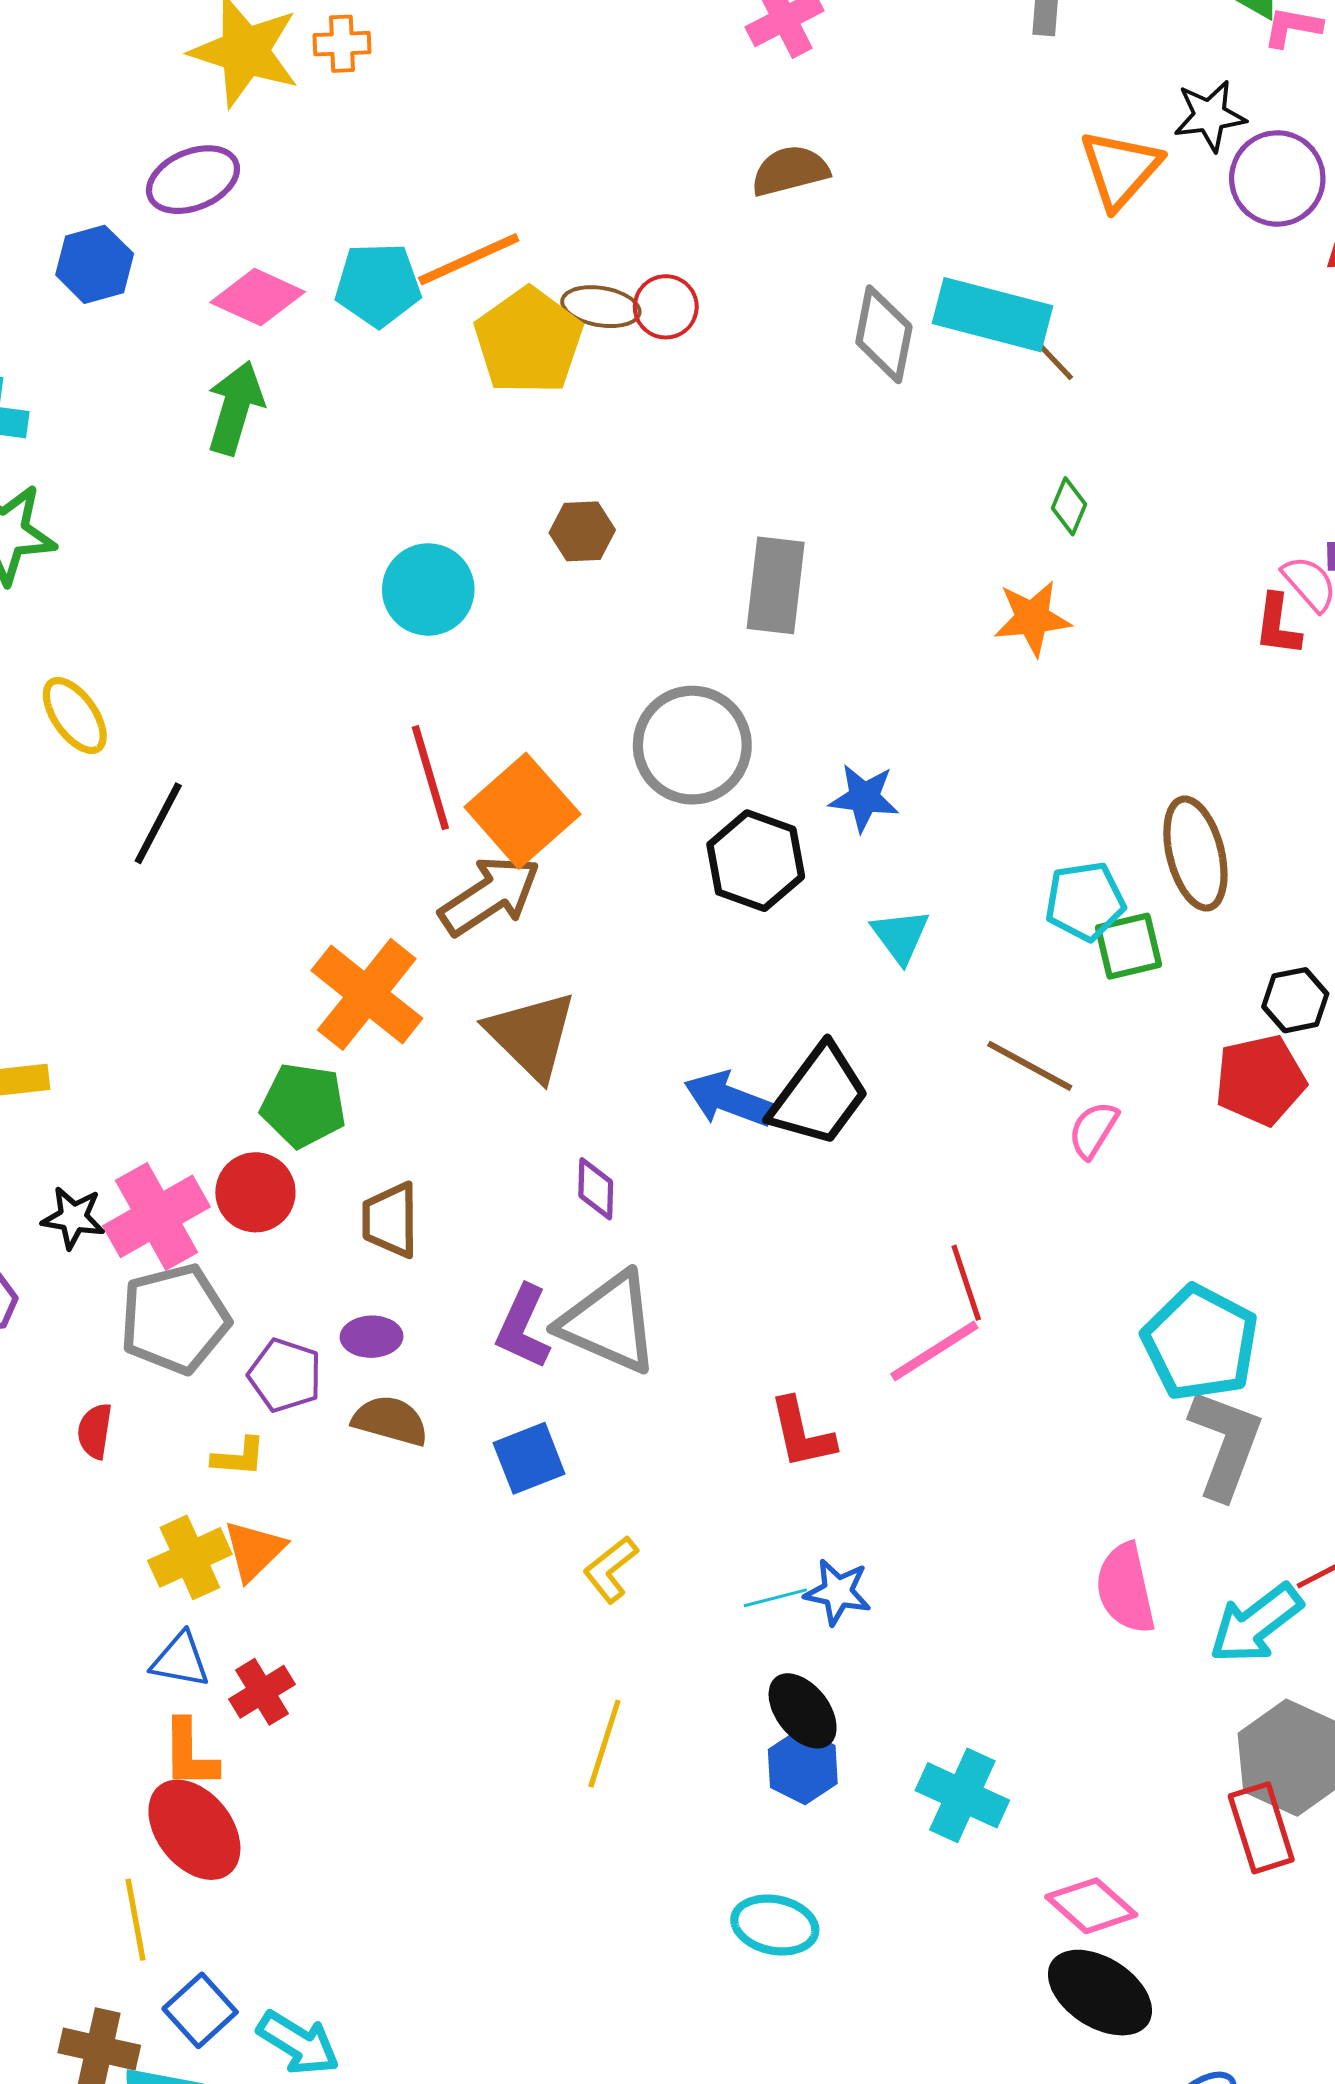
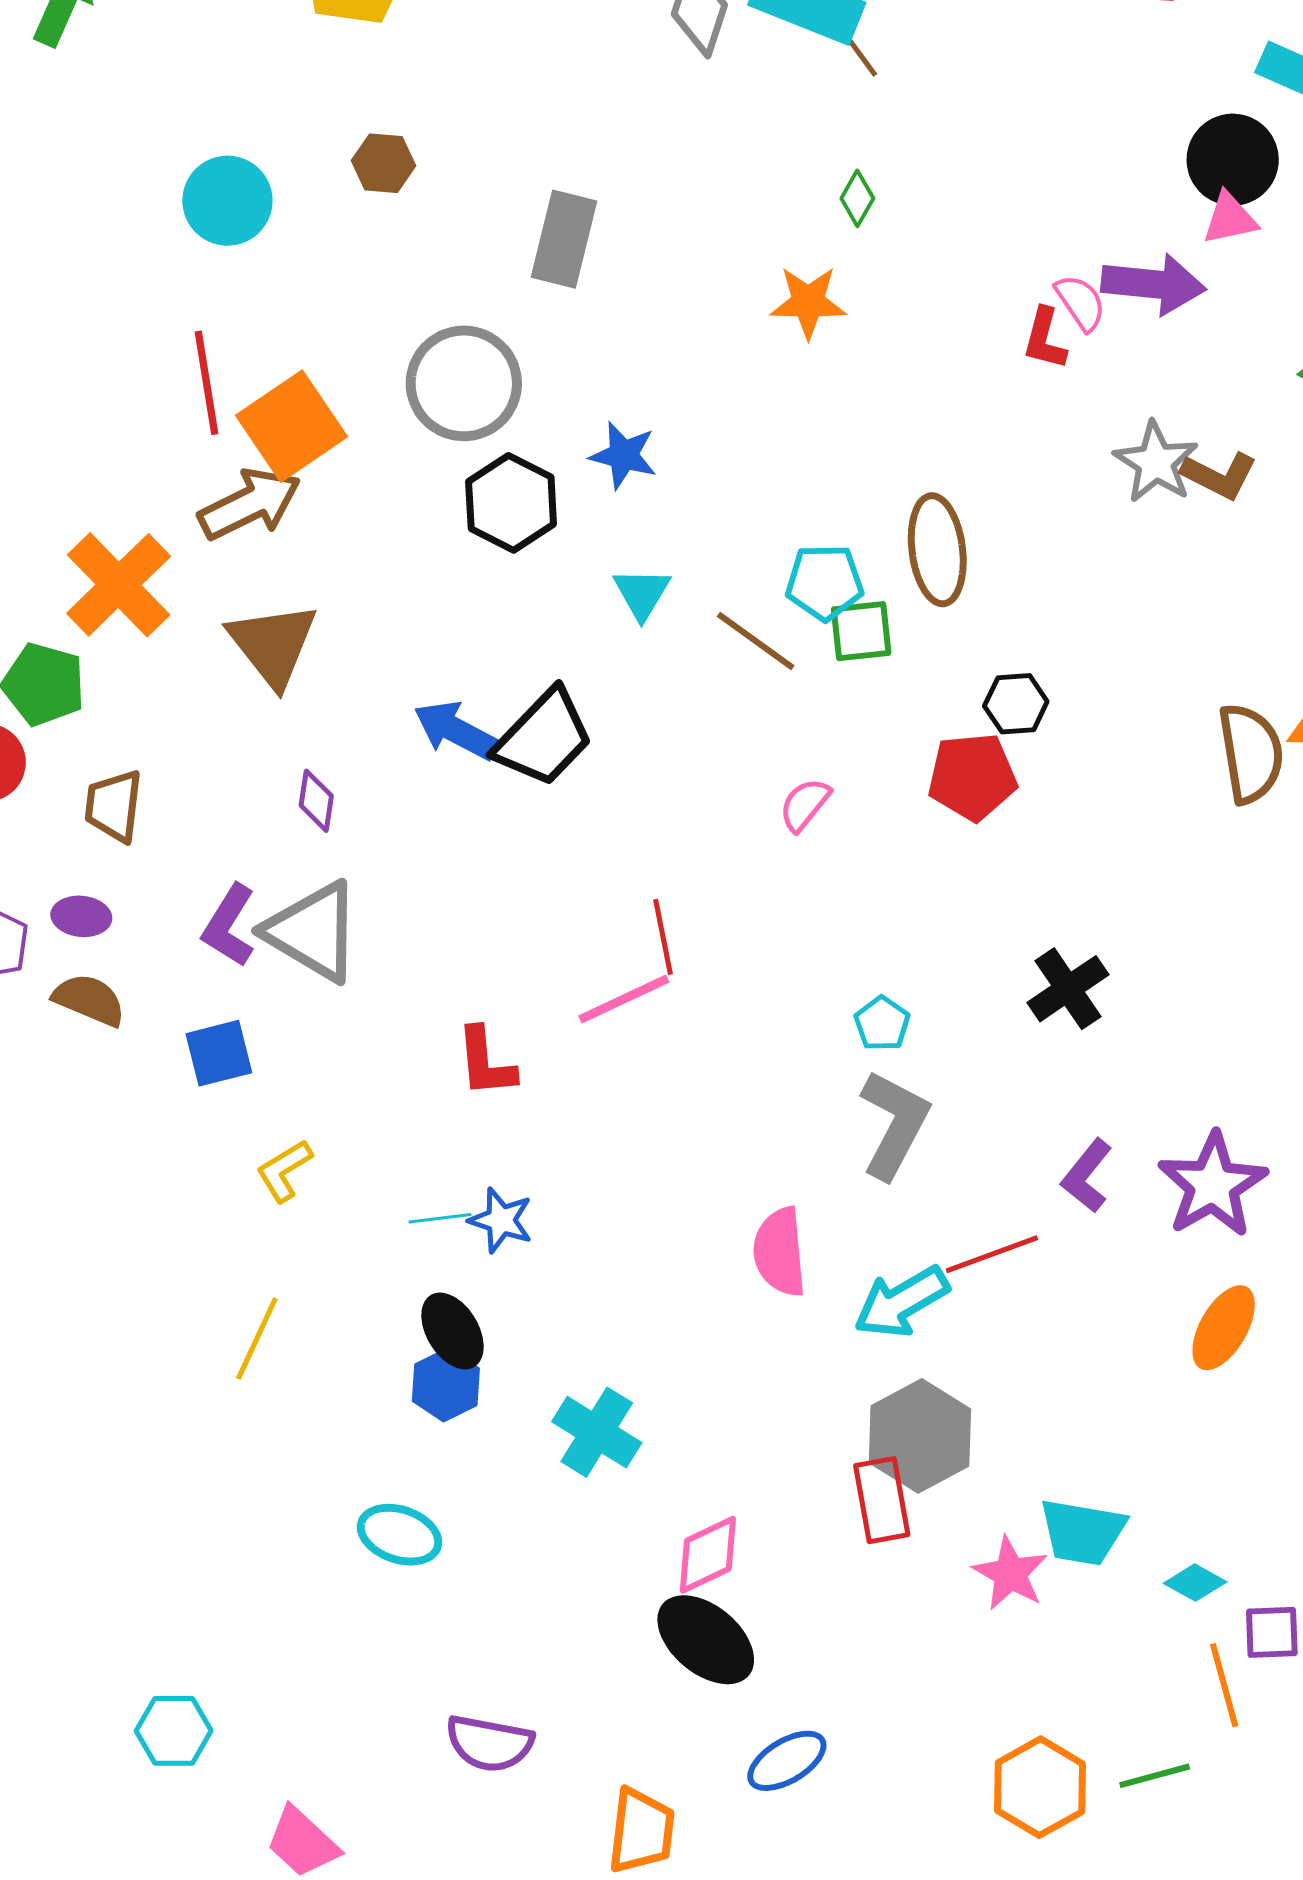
brown line: (1030, 1066) -> (756, 641), moved
cyan pentagon: (1200, 1343) -> (882, 1024), size x0.5
pink diamond: (1091, 1906) -> (708, 1555), turned -74

